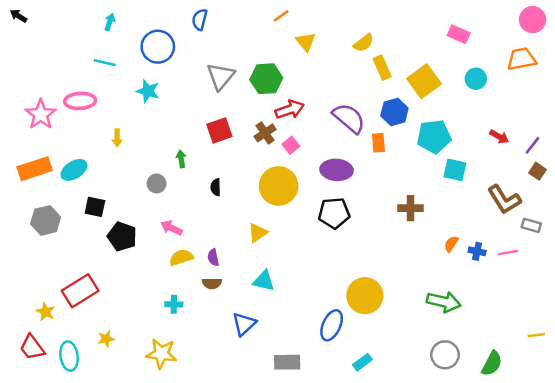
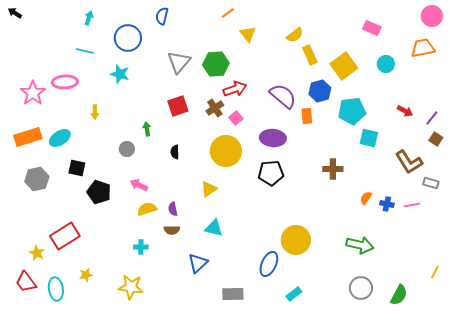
yellow line: (536, 335) -> (435, 272), turned -56

